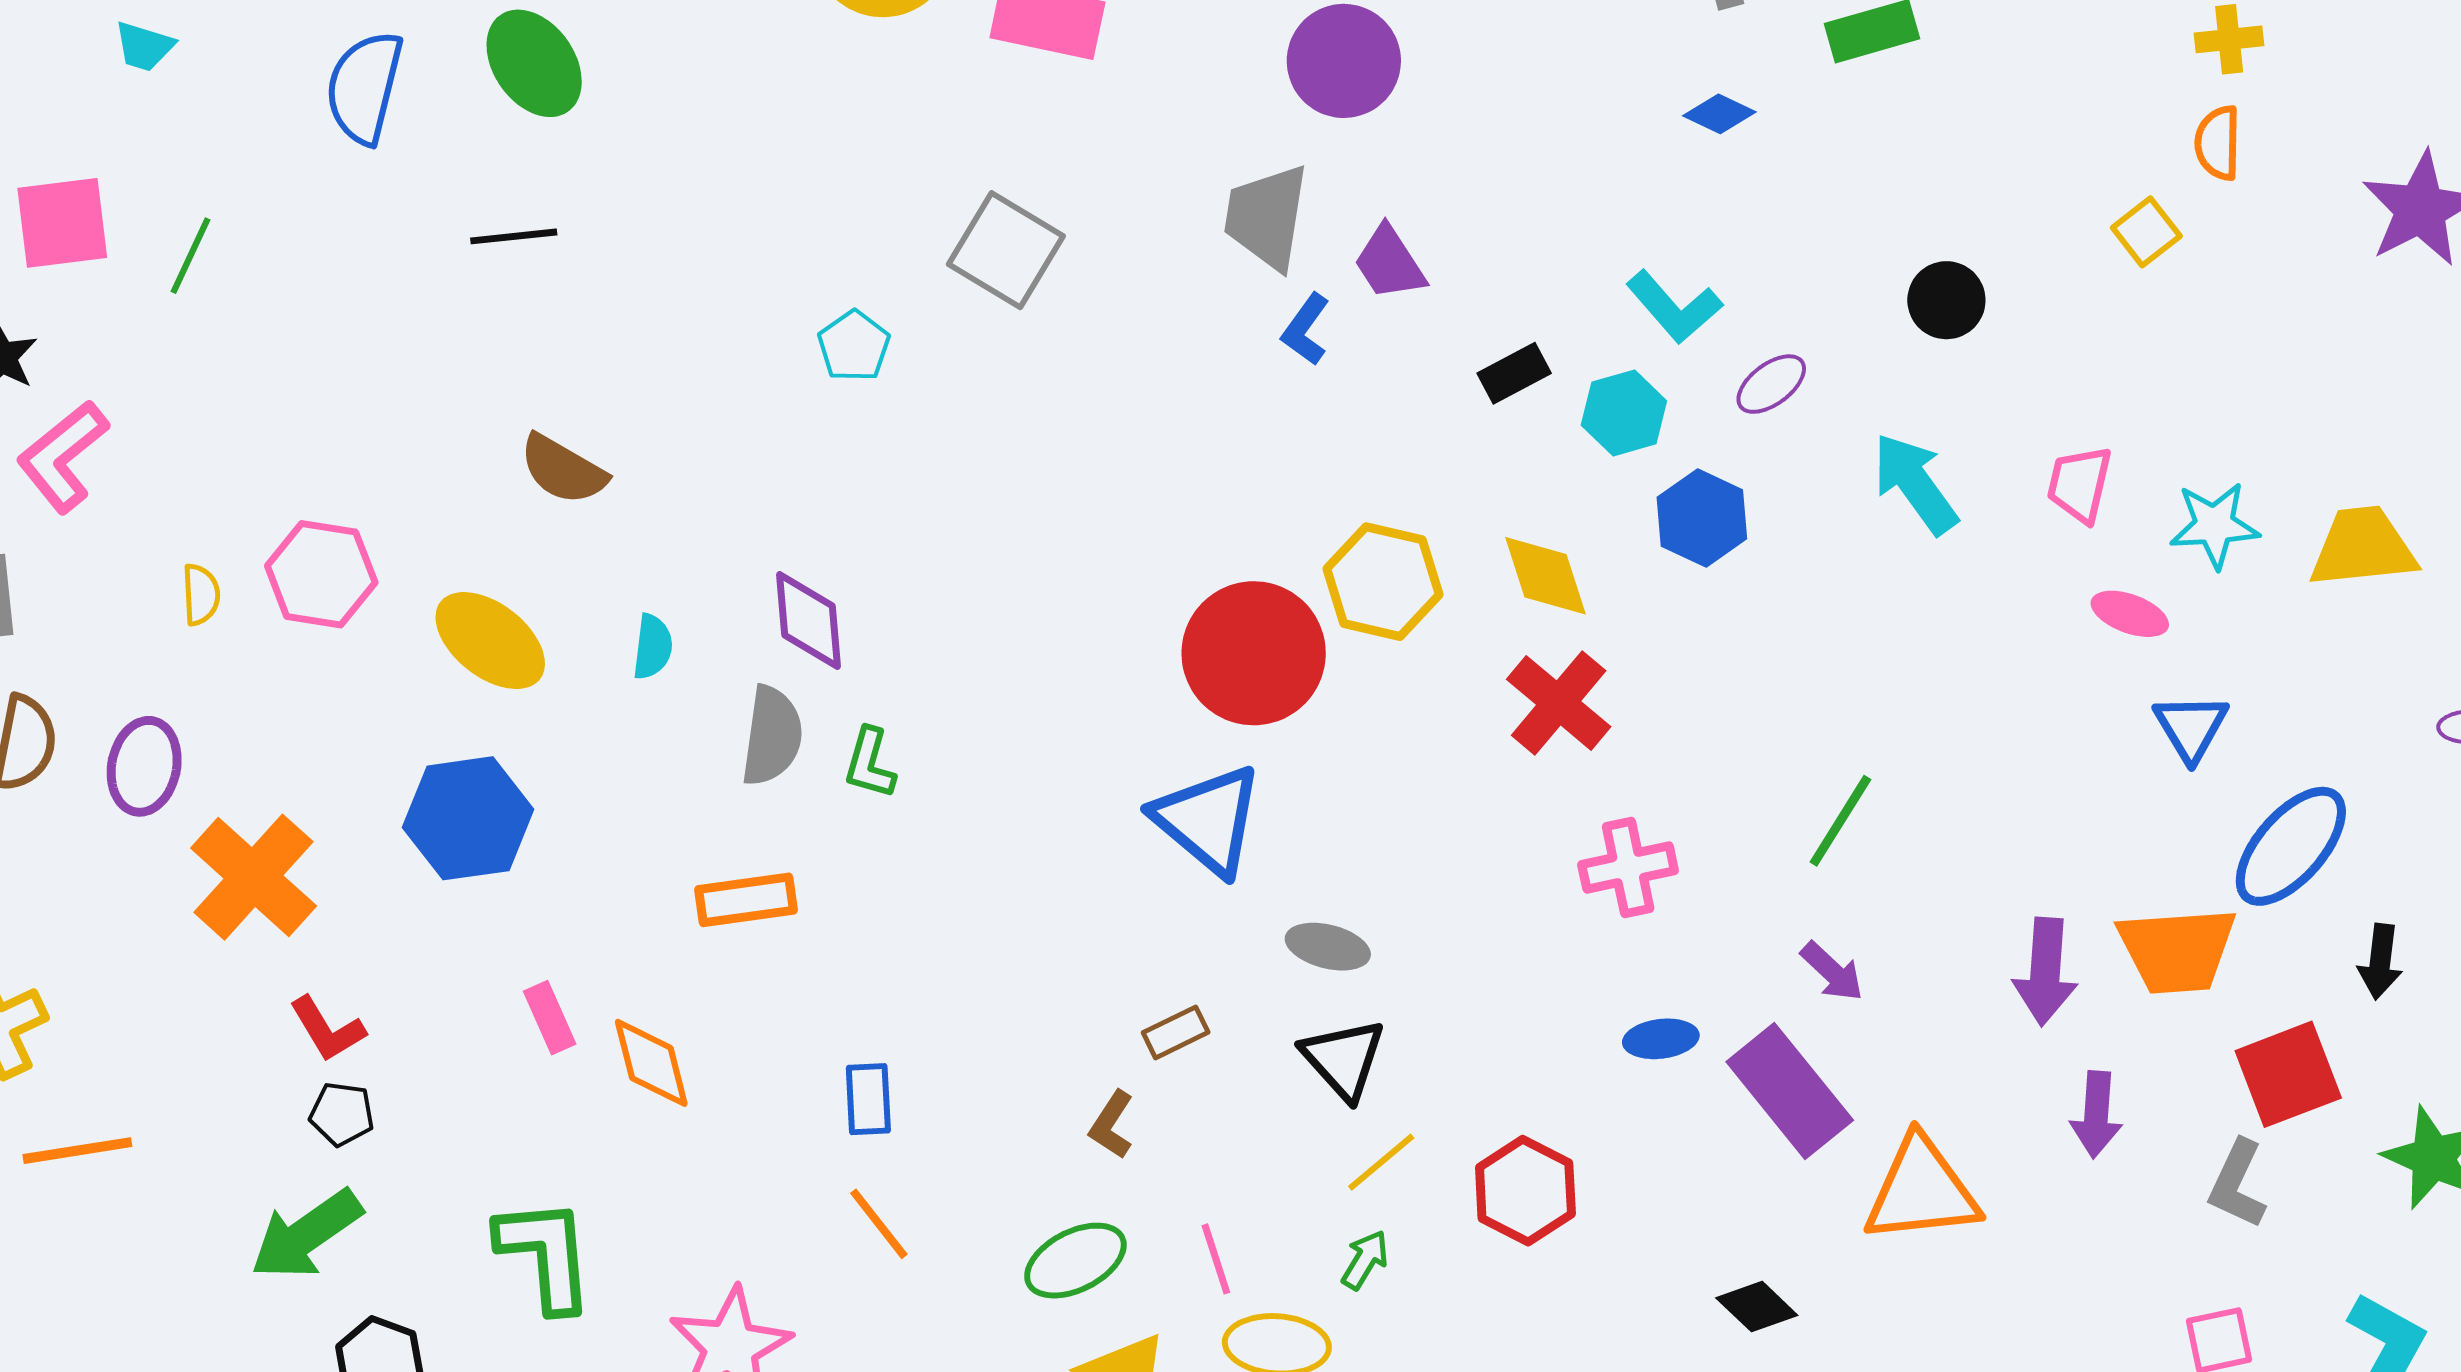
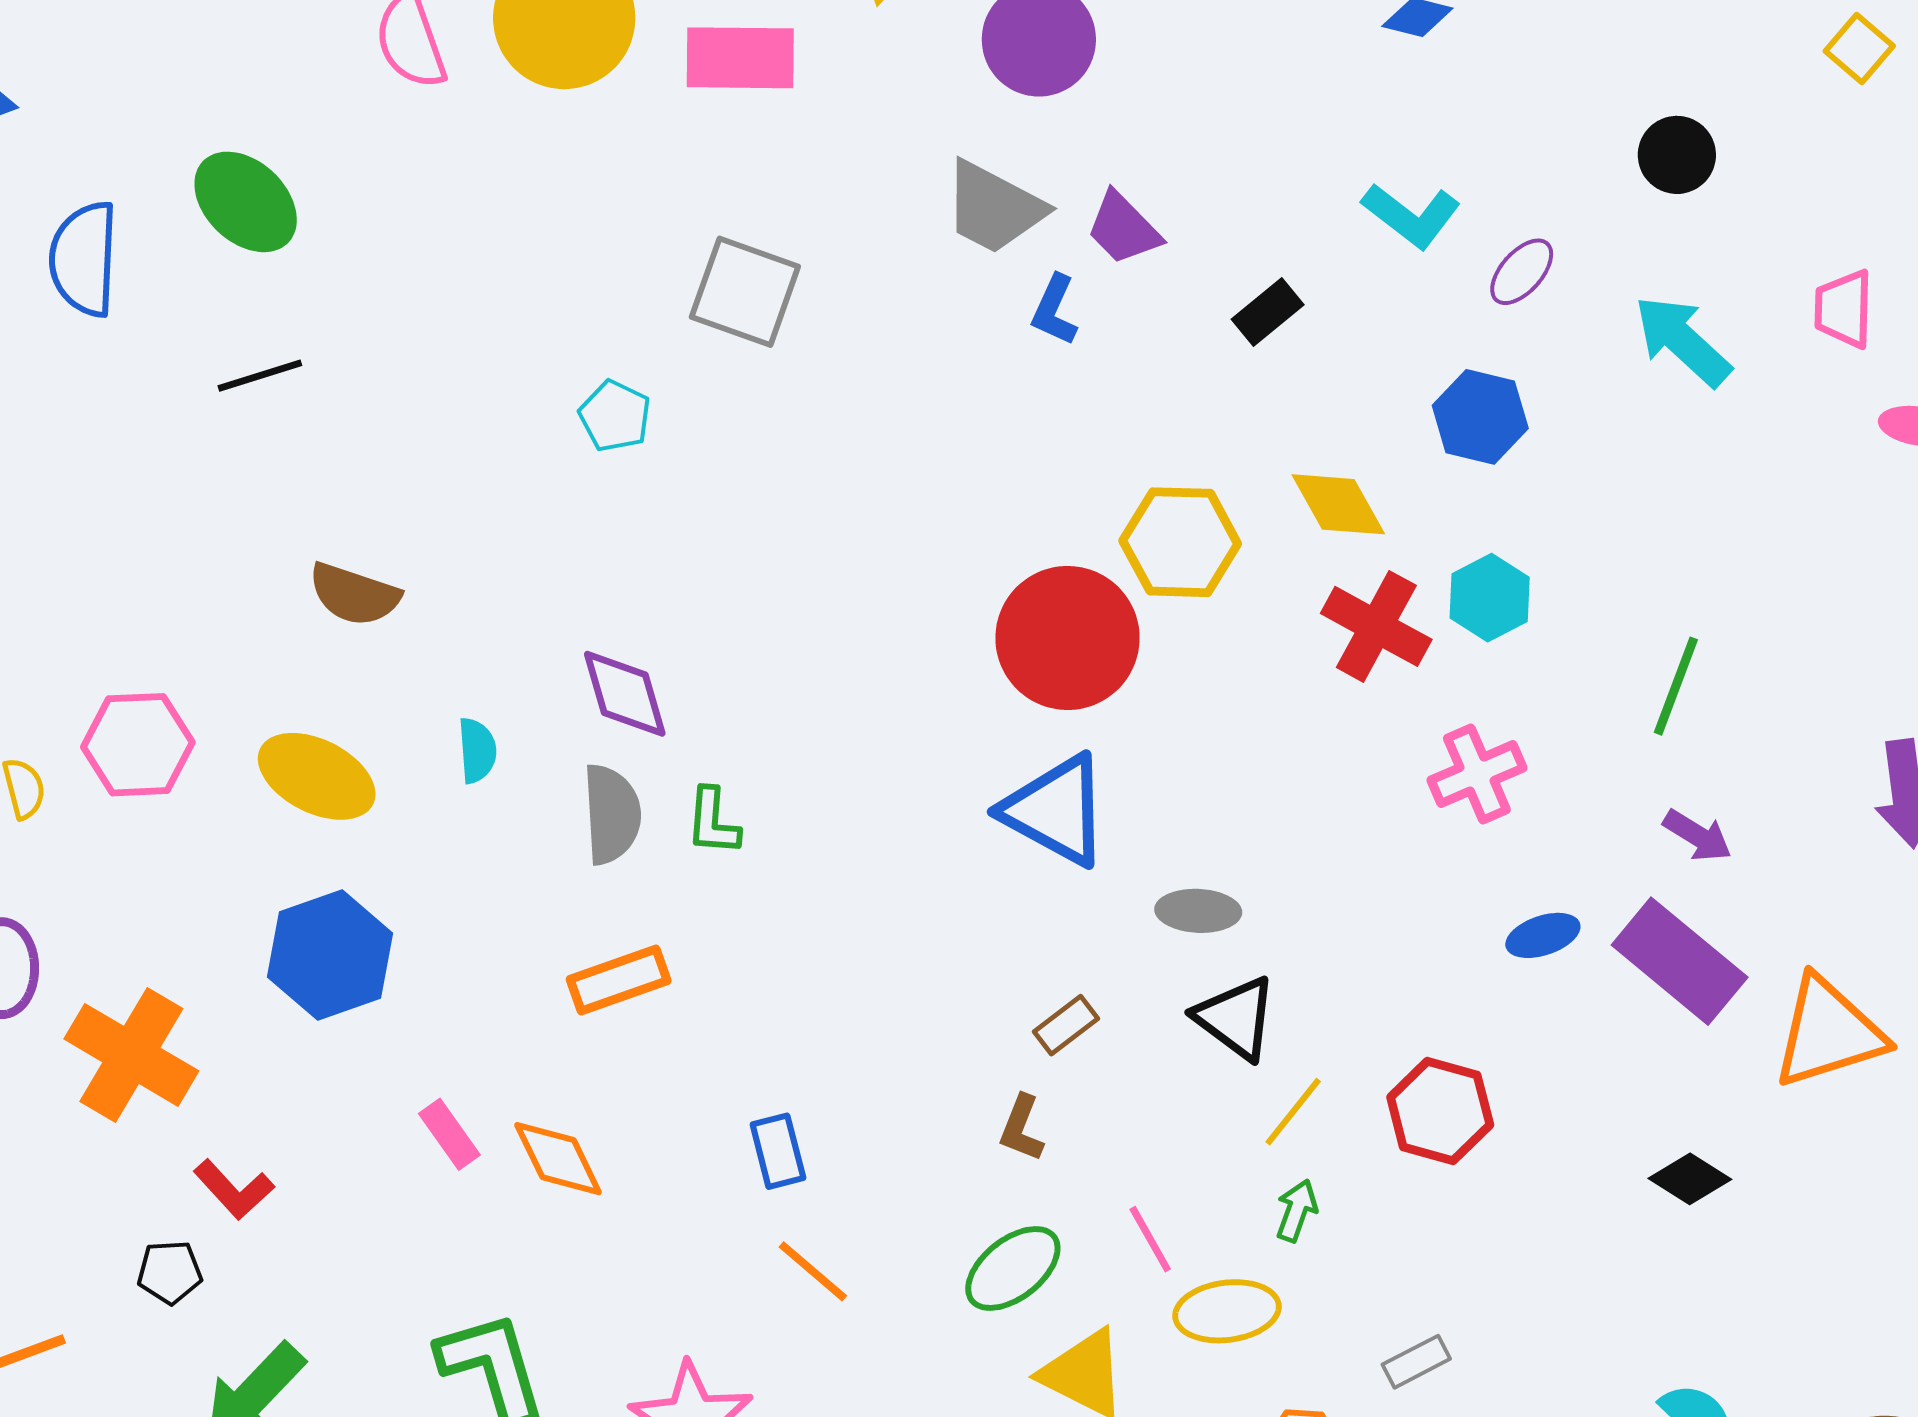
gray trapezoid: (1267, 217) -> (994, 208), turned -60
cyan hexagon: (1624, 413) -> (1490, 598), moved
black pentagon: (342, 1114) -> (170, 1272), moved

